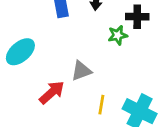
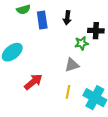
gray triangle: (81, 71) -> (72, 65), moved

